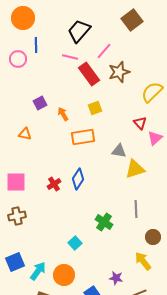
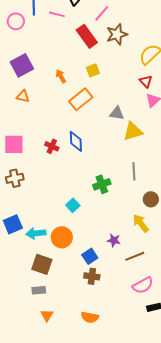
pink line: (70, 57) -> (57, 14), moved
purple square: (40, 103) -> (22, 65), moved, size x1.6
red triangle: (140, 123) -> (146, 81), moved
orange rectangle: (83, 137) -> (81, 99), turned -30
blue diamond: (78, 179) -> (76, 141), turned -35
red cross: (54, 184) -> (52, 146), turned -32
green cross: (104, 222) -> (102, 184), turned 36
cyan arrow: (38, 271) -> (36, 233), turned -132

